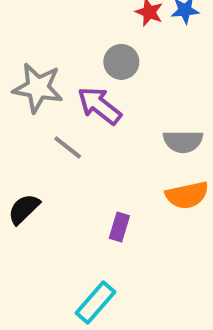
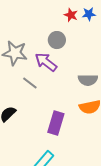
purple rectangle: (119, 227) -> (56, 123), size x1.6

